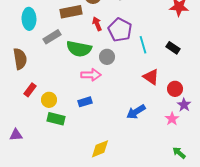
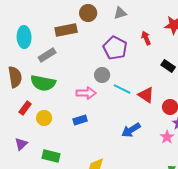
red arrow: (97, 24) -> (146, 38), moved
cyan line: (143, 45) -> (122, 89), moved, turned -48
green semicircle: (79, 49) -> (43, 83), moved
green rectangle: (56, 119) -> (51, 156), moved
purple triangle: (16, 135) -> (21, 144), moved, turned -40

